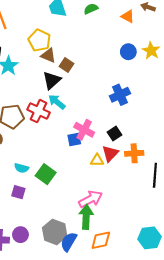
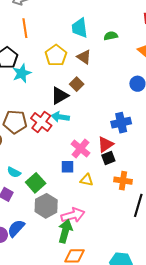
brown triangle: (48, 55) -> (84, 57), moved
cyan arrow: (57, 102) -> (60, 117), turned -42
blue square: (74, 140) -> (67, 167), moved
red triangle: (110, 153) -> (105, 144), moved
gray hexagon: (55, 232) -> (46, 206), moved
blue semicircle: (69, 242) -> (16, 228), moved

